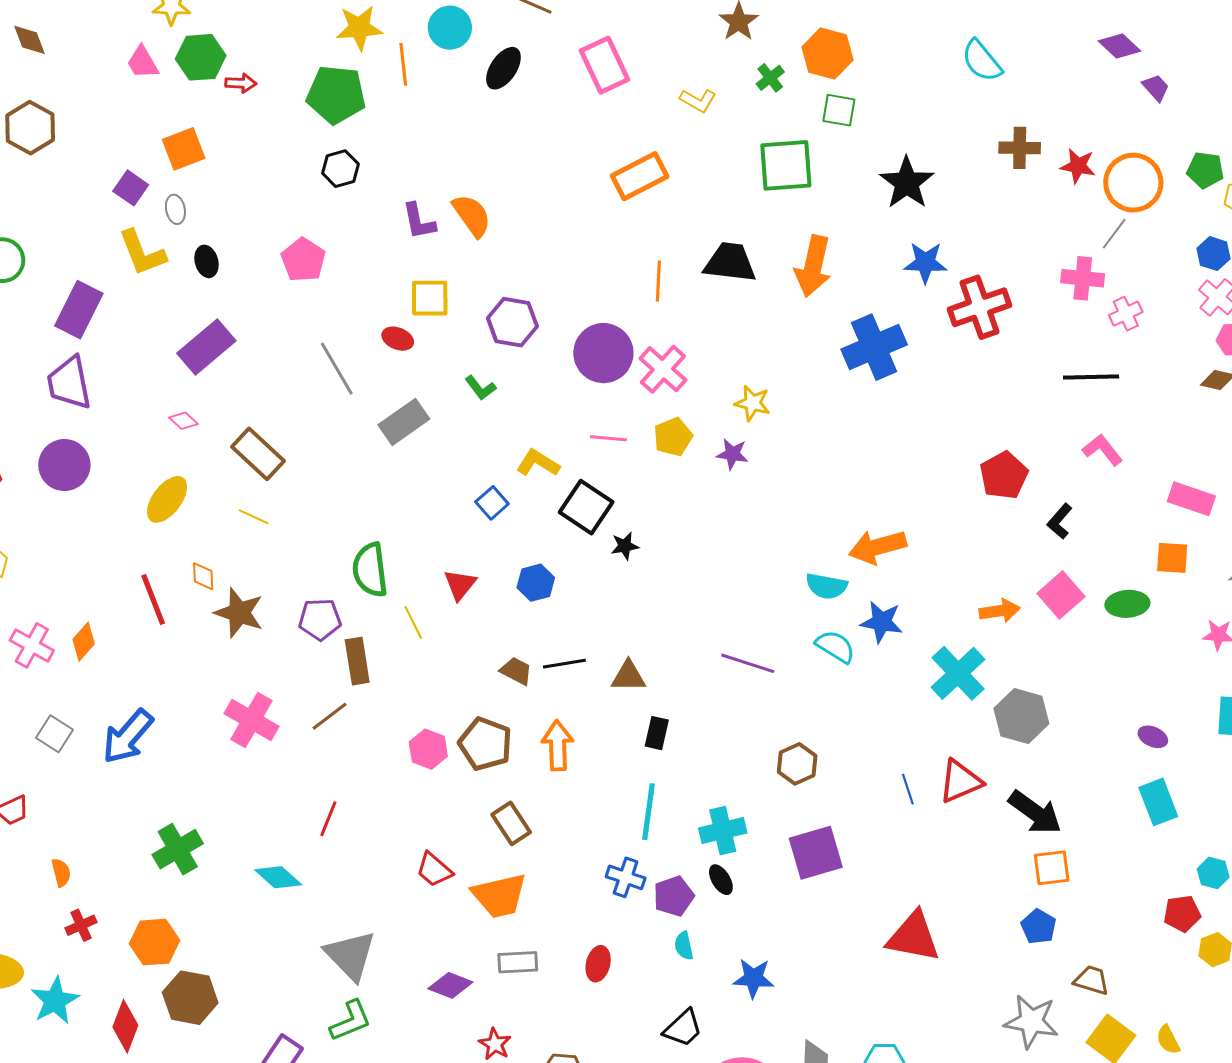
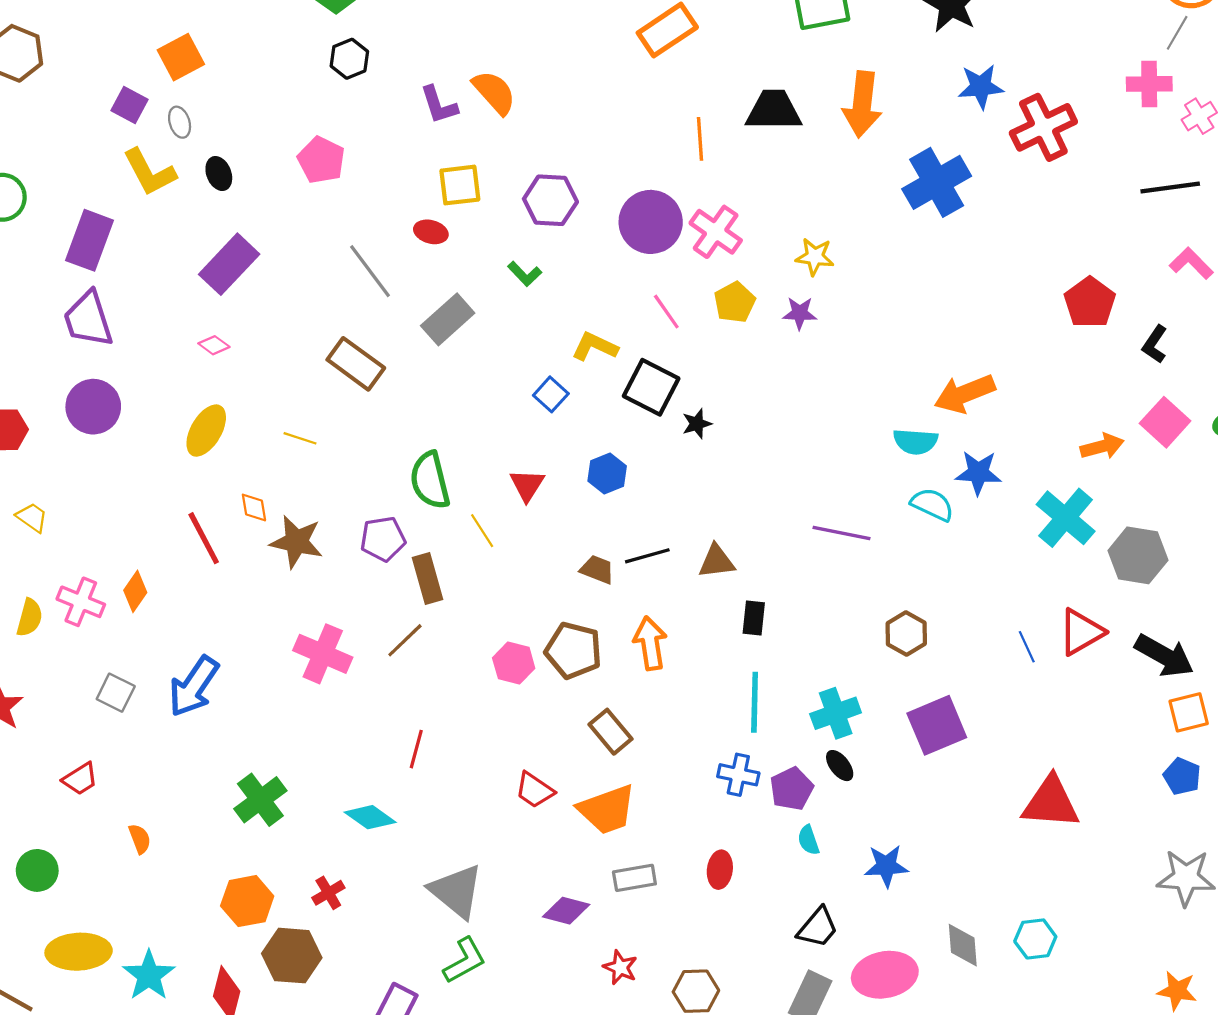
pink line: (608, 438) -> (666, 312), turned 57
brown rectangle: (258, 454) -> (356, 364), moved
red cross: (81, 925) -> (328, 893), moved

